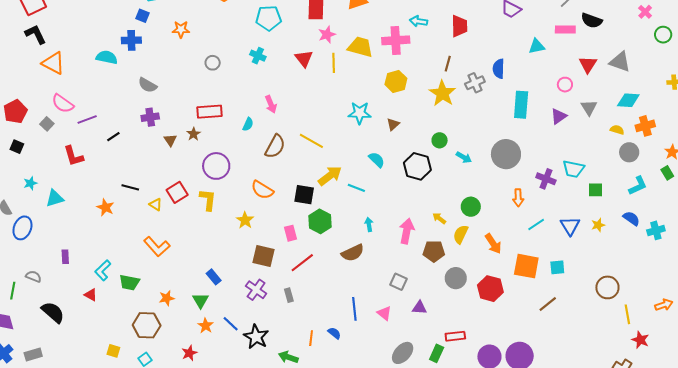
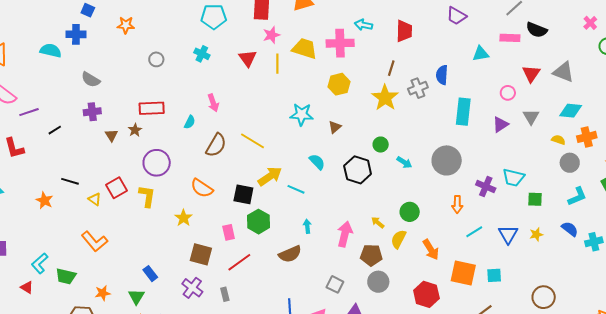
gray circle: (456, 278) -> (378, 282), moved

